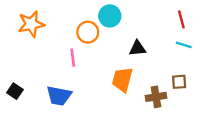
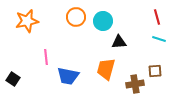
cyan circle: (110, 16) -> (103, 21), moved
orange circle: (88, 32) -> (76, 17), moved
pink line: (73, 58) -> (46, 57), moved
blue trapezoid: (59, 96) -> (68, 76), moved

